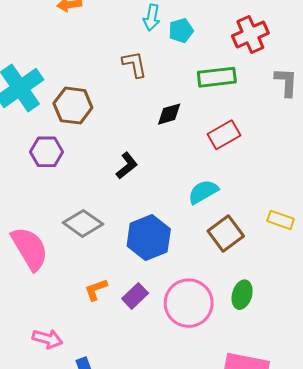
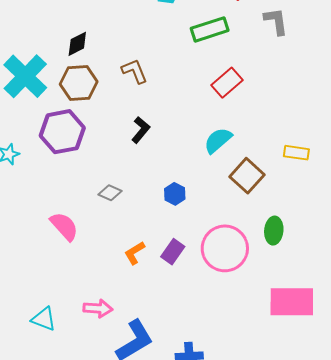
brown L-shape: (134, 64) -> (135, 71), moved
black diamond: (169, 114) -> (77, 44), moved
purple hexagon: (46, 152) -> (62, 132), size x1.4
gray diamond: (83, 223) -> (110, 193), size x0.6
blue hexagon: (149, 238) -> (175, 194), size x0.5
pink semicircle: (30, 249) -> (64, 226), size x0.7

